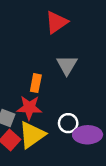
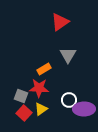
orange rectangle: (36, 83) -> (44, 69), turned 48
yellow triangle: (32, 135) -> (41, 109), size x0.6

